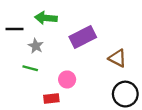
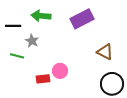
purple rectangle: (83, 37) -> (82, 19), moved
green line: (30, 68) -> (17, 56), moved
red rectangle: (51, 98) -> (43, 79), moved

